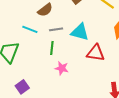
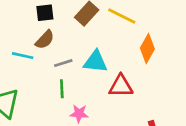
cyan line: (30, 29) -> (23, 56), moved

